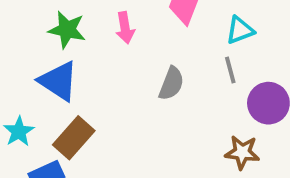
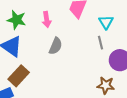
cyan triangle: (240, 30) -> (106, 22), turned -42
gray semicircle: (171, 84) -> (56, 46), moved

